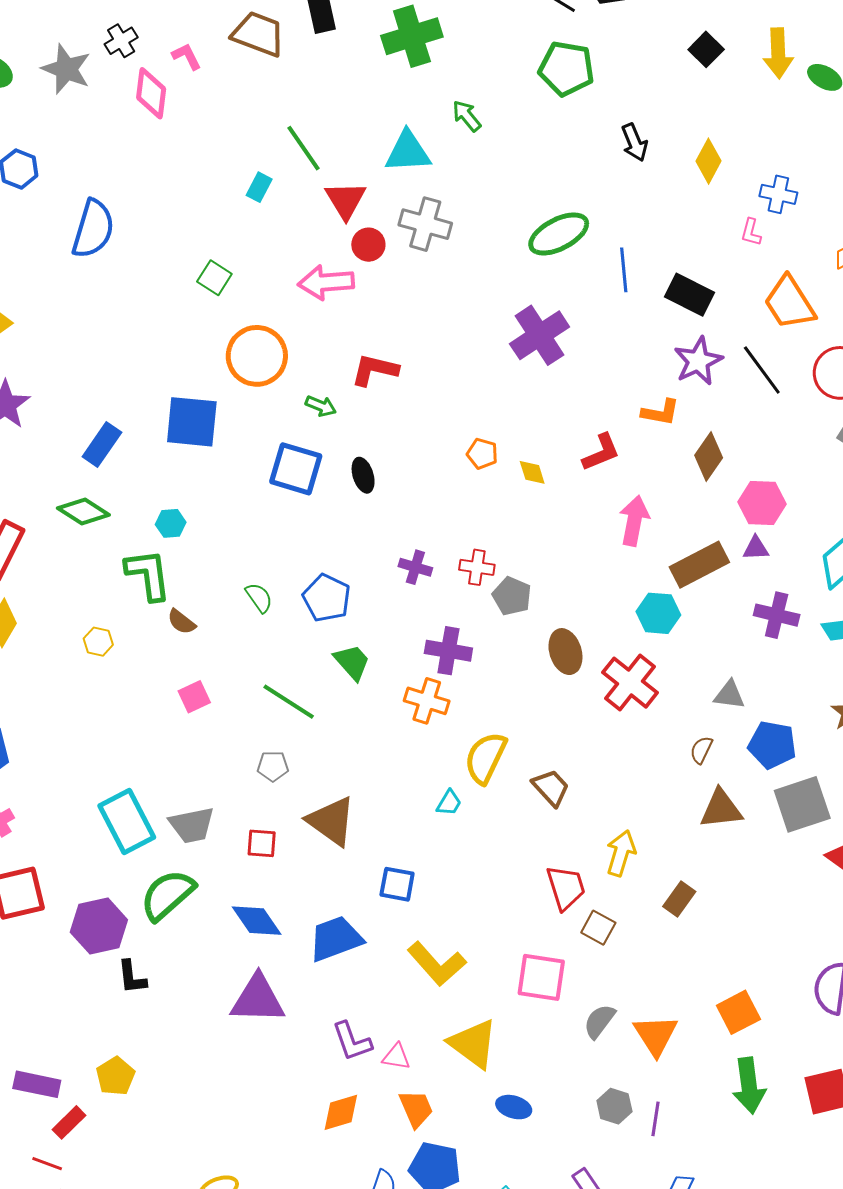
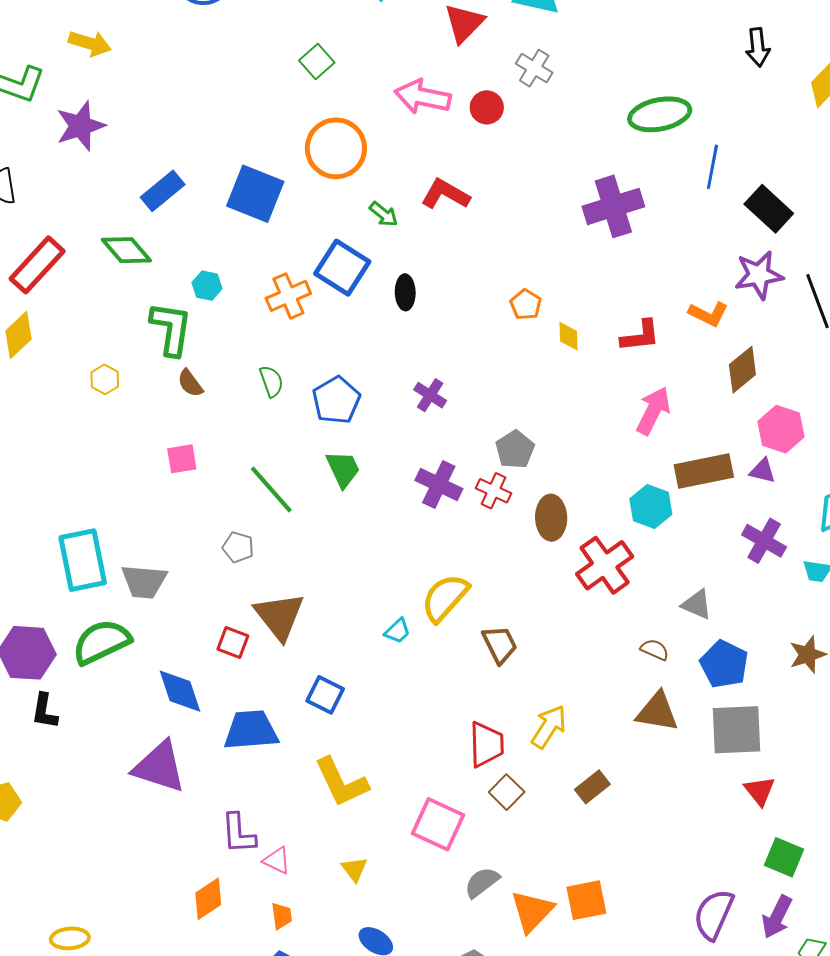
gray cross: (425, 224) -> (534, 68), size x0.7
red circle: (368, 245) -> (487, 107), moved
red cross: (477, 567) -> (494, 491), moved
orange cross: (427, 701) -> (288, 296), moved, turned 33
brown semicircle: (701, 750) -> (655, 650), turned 72
red square: (262, 843) -> (233, 642), moved
orange square: (738, 1012) -> (586, 900), moved
yellow triangle: (473, 1044) -> (354, 869), size x0.5
orange trapezoid: (416, 1109) -> (282, 916), size x0.7
orange diamond: (341, 1112) -> (208, 899), turned -33

